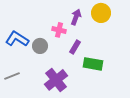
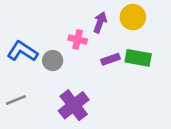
purple rectangle: (75, 47) -> (110, 59), moved, turned 40
green rectangle: (93, 64) -> (138, 58), moved

